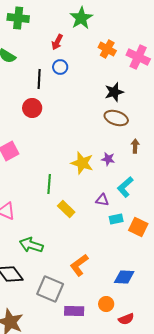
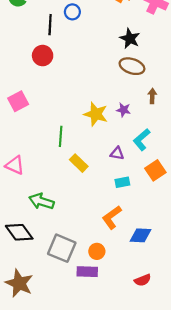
black star: (114, 92) -> (130, 38), turned -30
cyan rectangle: (116, 219) -> (122, 182), moved
orange square: (138, 227) -> (155, 170), moved, turned 30
orange L-shape: (79, 265) -> (112, 217), moved
orange circle: (106, 304) -> (97, 251), moved

